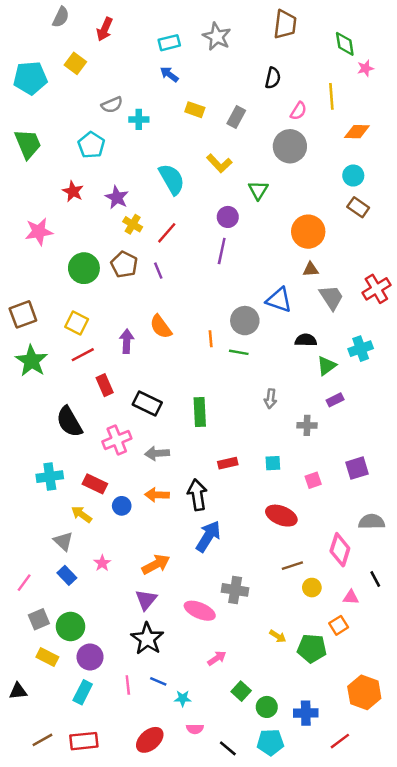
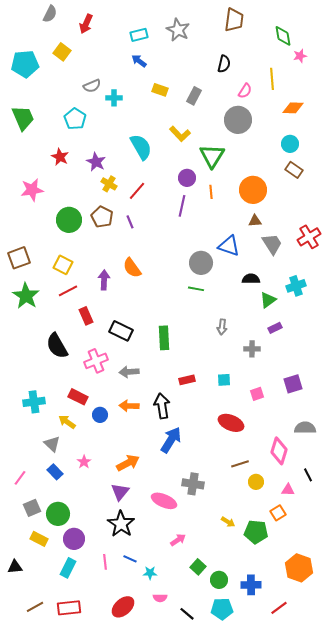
green triangle: (258, 190) -> (212, 156), size x1.5
orange line: (211, 339) -> (211, 192), moved
cyan cross: (50, 477) -> (34, 402), moved

